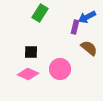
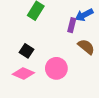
black square: (31, 52) -> (27, 51), turned 32

